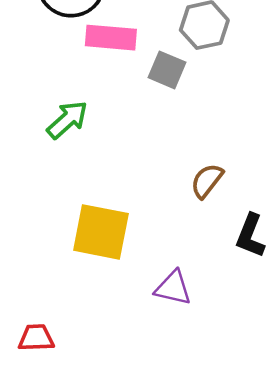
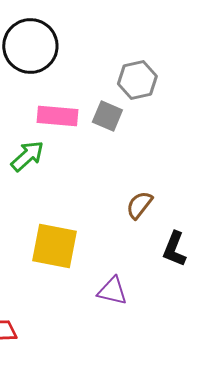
pink rectangle: (111, 38) -> (57, 116), moved

